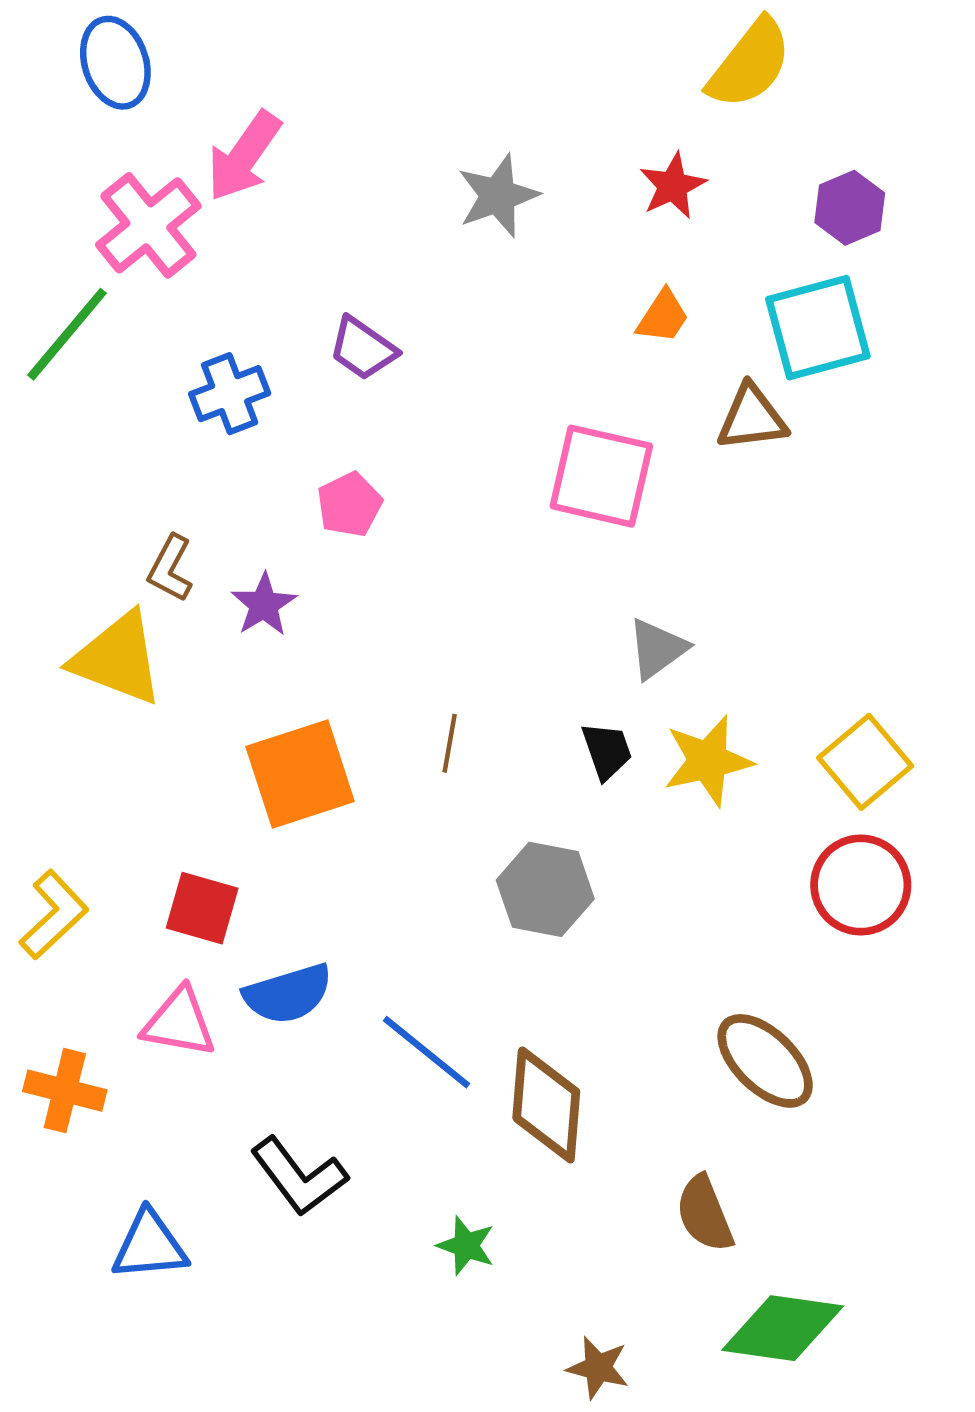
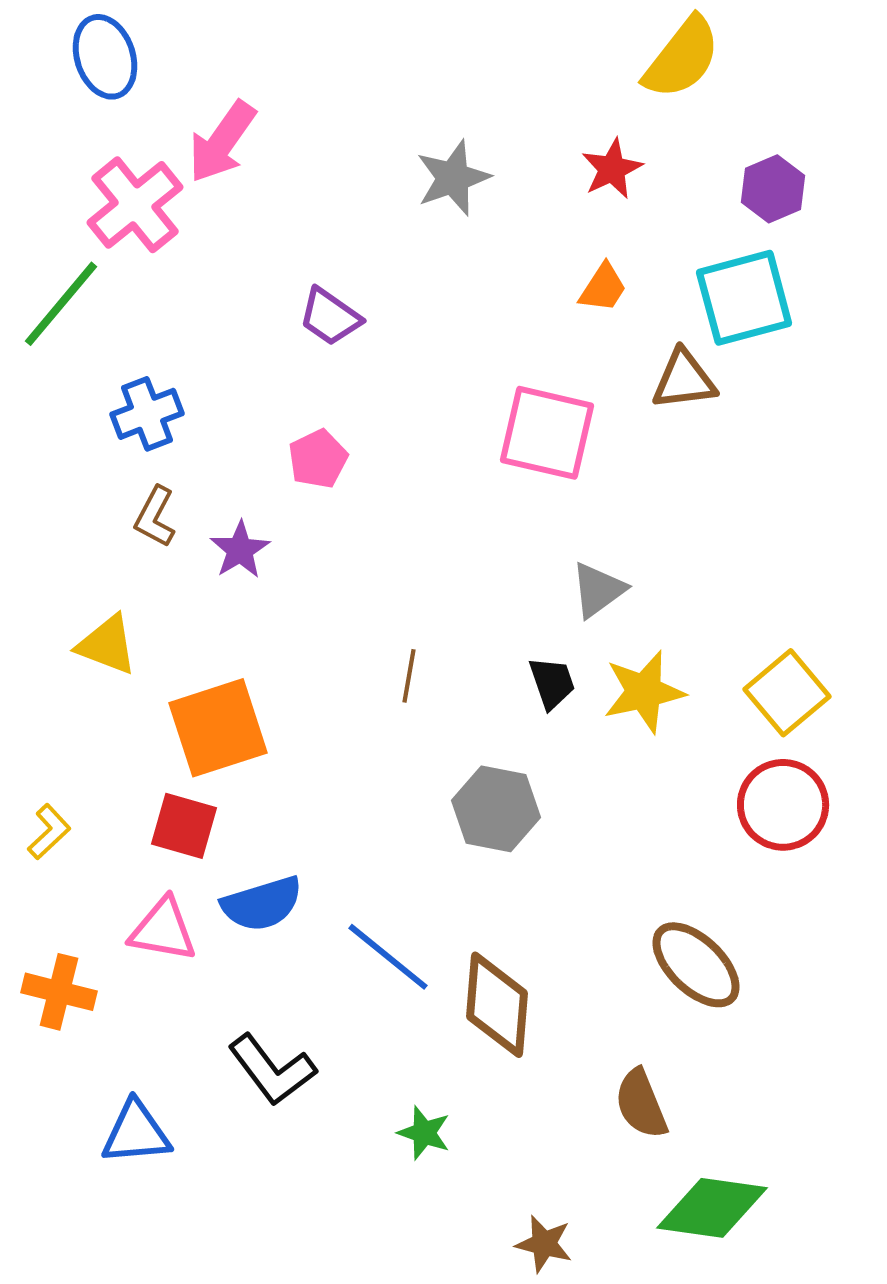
blue cross: (230, 394) -> (147, 414), moved
yellow triangle: (118, 659) -> (107, 645), moved, size x0.7
orange square: (300, 774) -> (218, 728), moved
yellow L-shape: (54, 915) -> (49, 832), size x0.7

